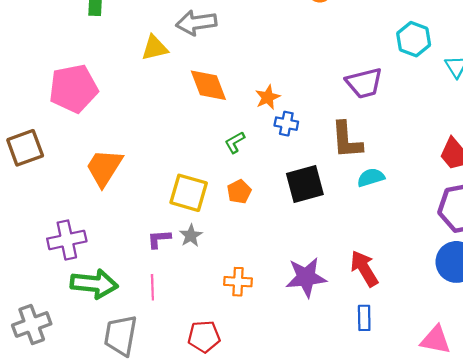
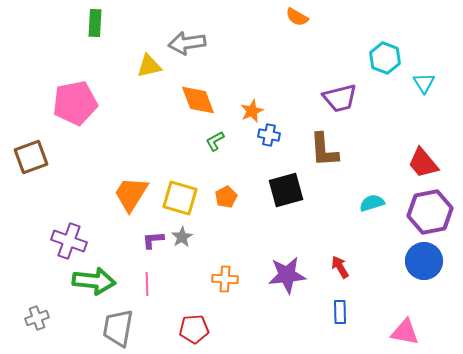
green L-shape: (235, 142) -> (215, 141), moved
orange trapezoid: (104, 168) -> (131, 194), moved
cyan semicircle: (371, 177) -> (372, 203), moved
purple cross: (67, 240) -> (69, 241), turned 32
red arrow: (364, 269) -> (340, 267), size x0.7
gray cross: (32, 324) -> (37, 318), size x0.7

